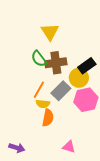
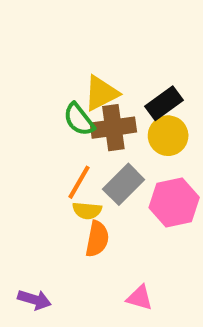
yellow triangle: (50, 32) -> (101, 93), moved, turned 36
black rectangle: (87, 66) -> (164, 103), moved
yellow circle: (79, 78) -> (168, 136), moved

